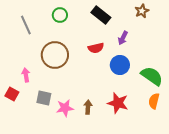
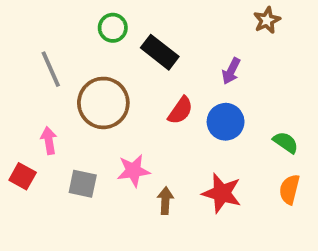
black rectangle: (101, 15) -> (160, 52), moved
gray line: (26, 25) -> (51, 69), moved
red semicircle: (96, 48) -> (180, 110), moved, turned -42
green semicircle: (152, 76) -> (286, 142), size x0.6
pink star: (65, 108) -> (133, 171), moved

